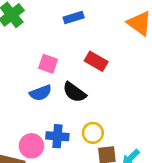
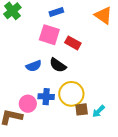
pink square: (48, 64) -> (49, 35), moved, size x1.5
yellow circle: (93, 133) -> (71, 94), size x1.6

